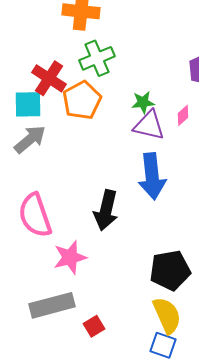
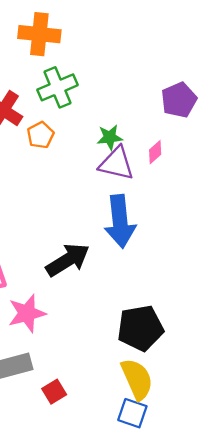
orange pentagon: (82, 100) -> (40, 135), size x0.6
black arrow: (106, 210) -> (68, 260), turned -135

